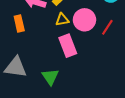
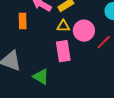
green triangle: (50, 77) -> (41, 77), turned -36

